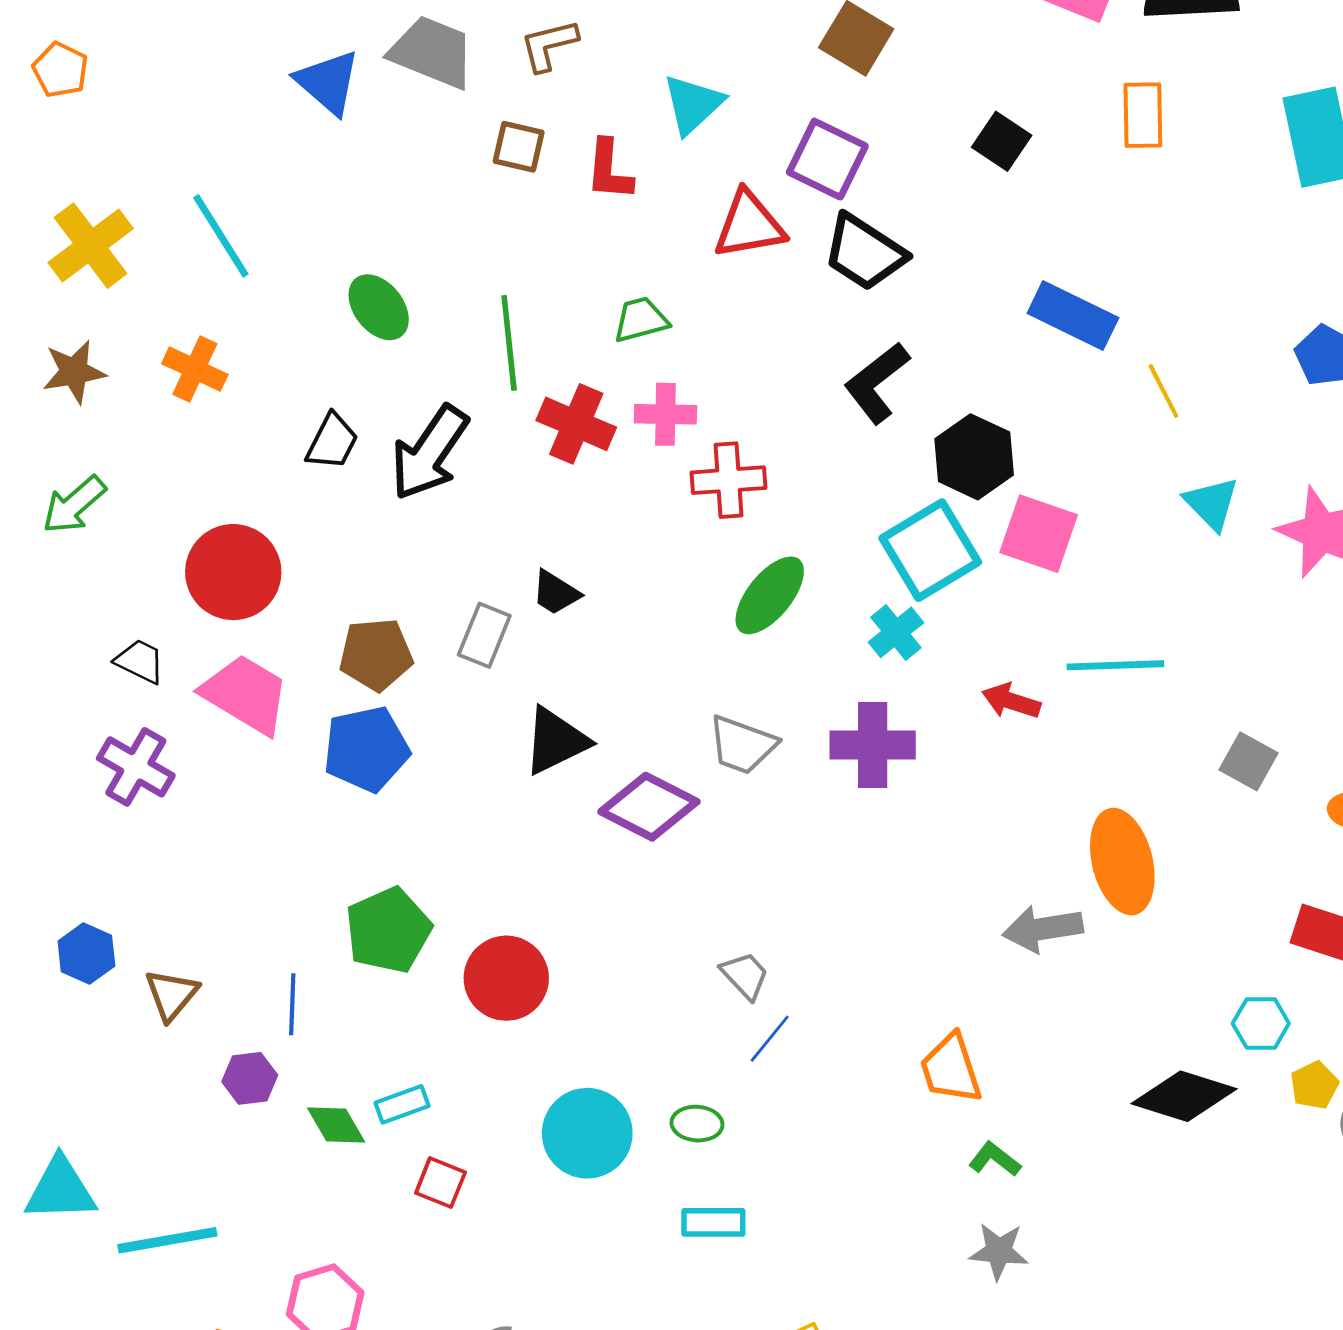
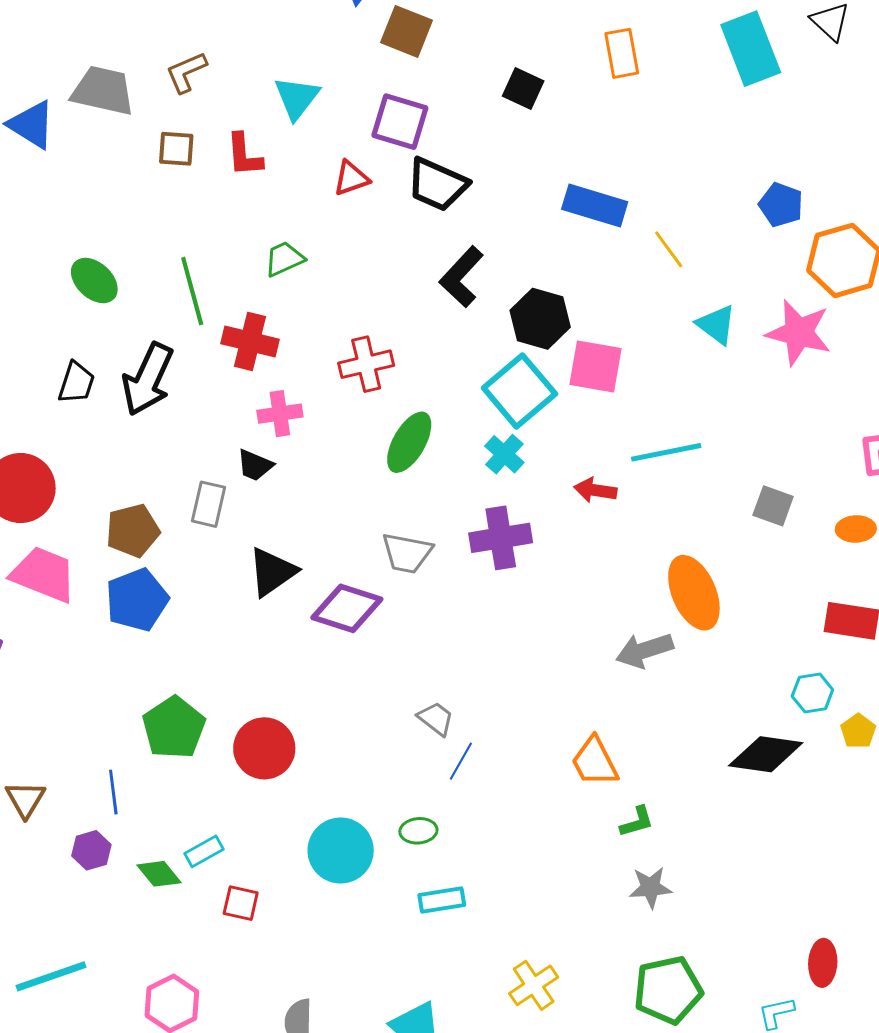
red triangle: (749, 225) -> (351, 178), size x0.7
pink cross: (665, 414) -> (280, 414), moved
green L-shape: (995, 1159) -> (637, 822), turned 135

